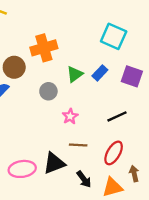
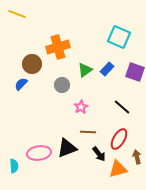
black line: (117, 116) -> (122, 107), turned 66
black arrow: (84, 179) -> (99, 154), moved

